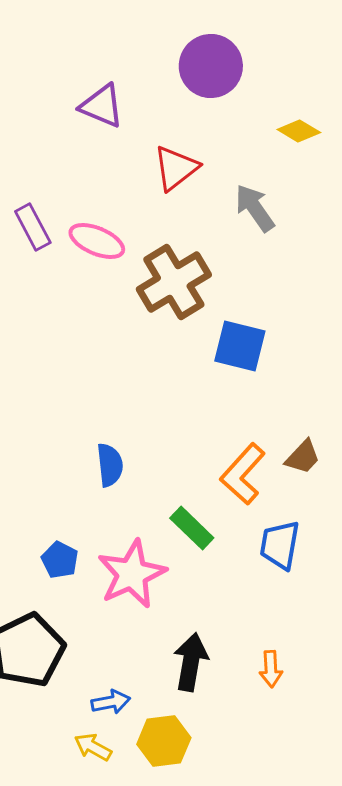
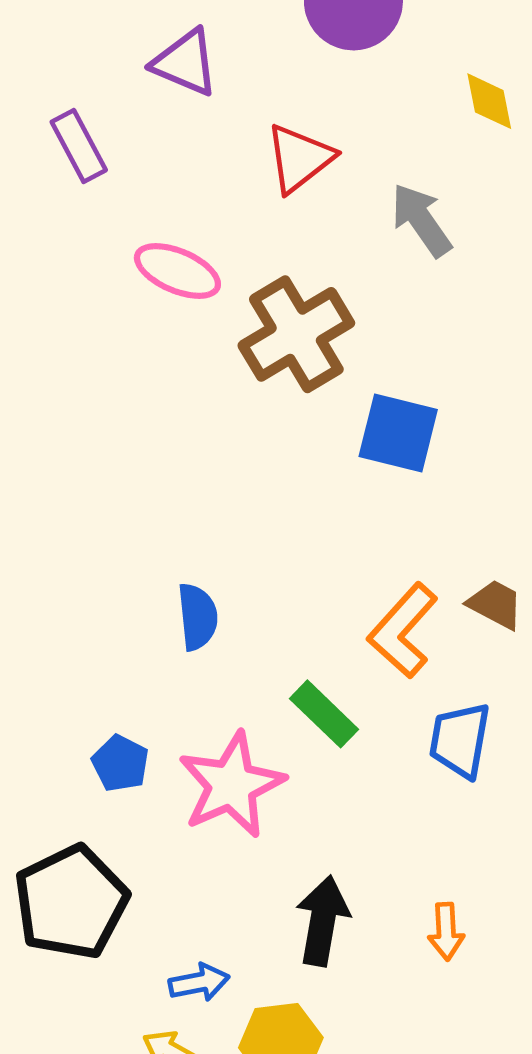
yellow diamond: (299, 131) -> (489, 101), turned 48
purple rectangle: (33, 227) -> (79, 146), moved
brown trapezoid: (303, 457) -> (495, 604), turned -105

